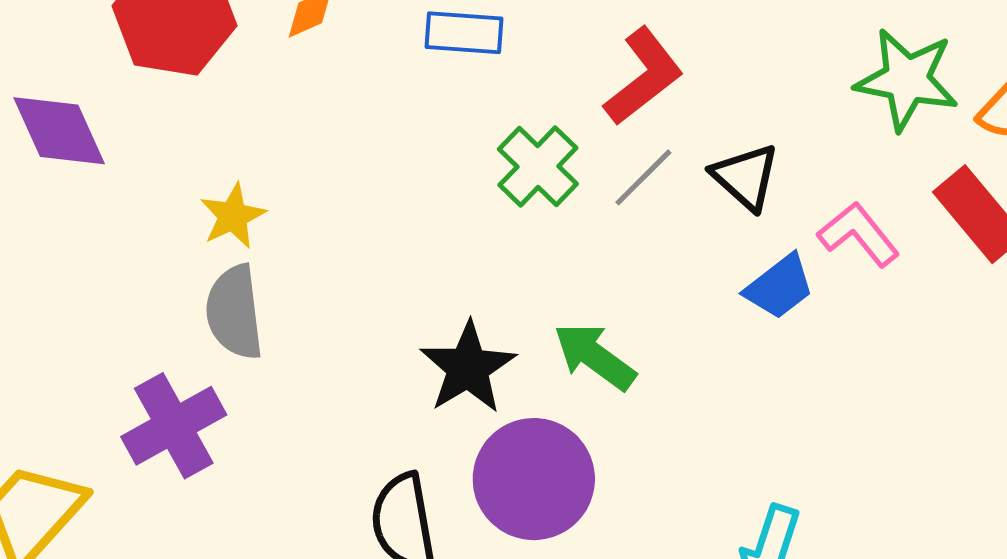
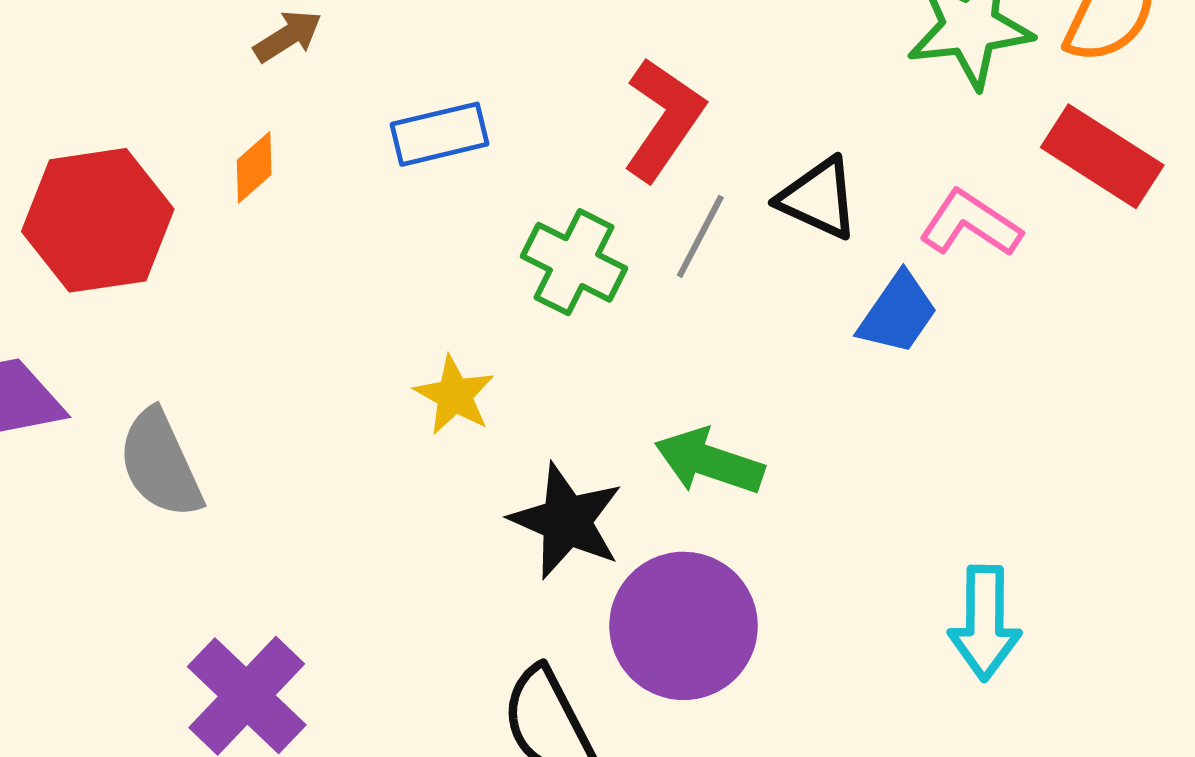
yellow star: (233, 216) -> (454, 395), moved
gray semicircle: (234, 312) -> (160, 464), moved

